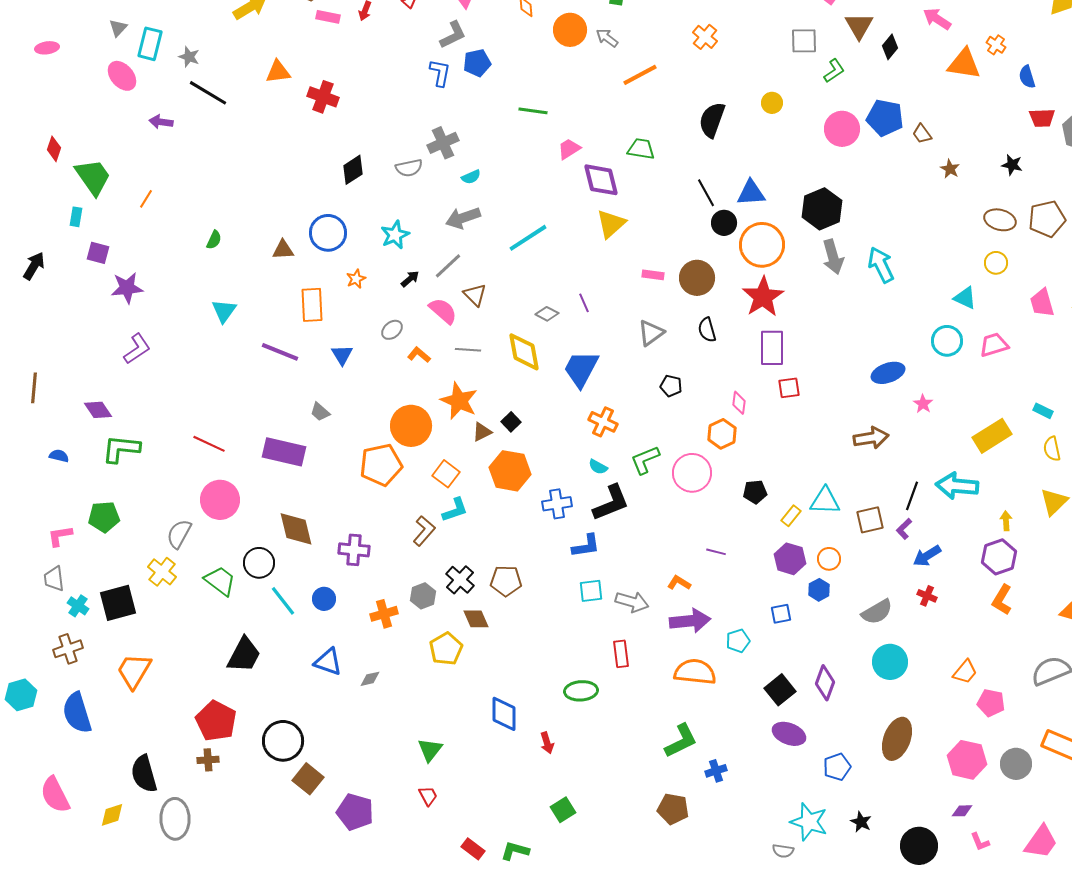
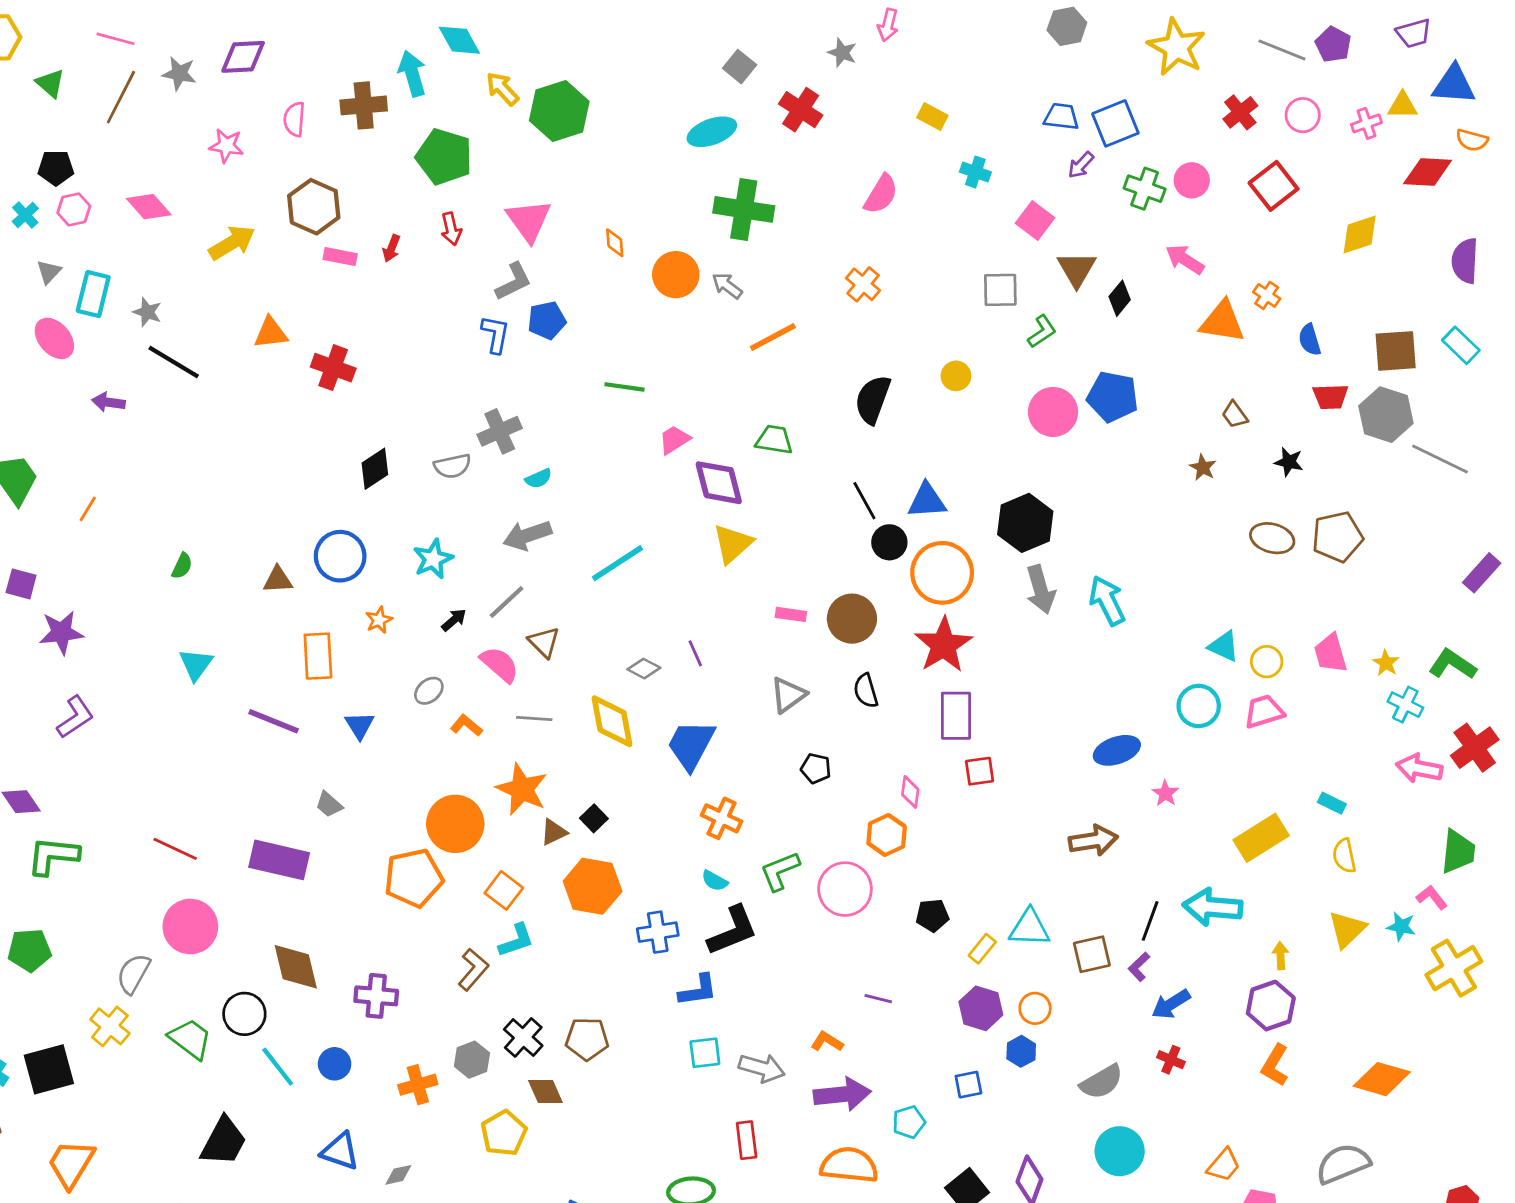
brown trapezoid: (922, 134) -> (1235, 415), moved
yellow circle: (996, 263) -> (1267, 662), moved

